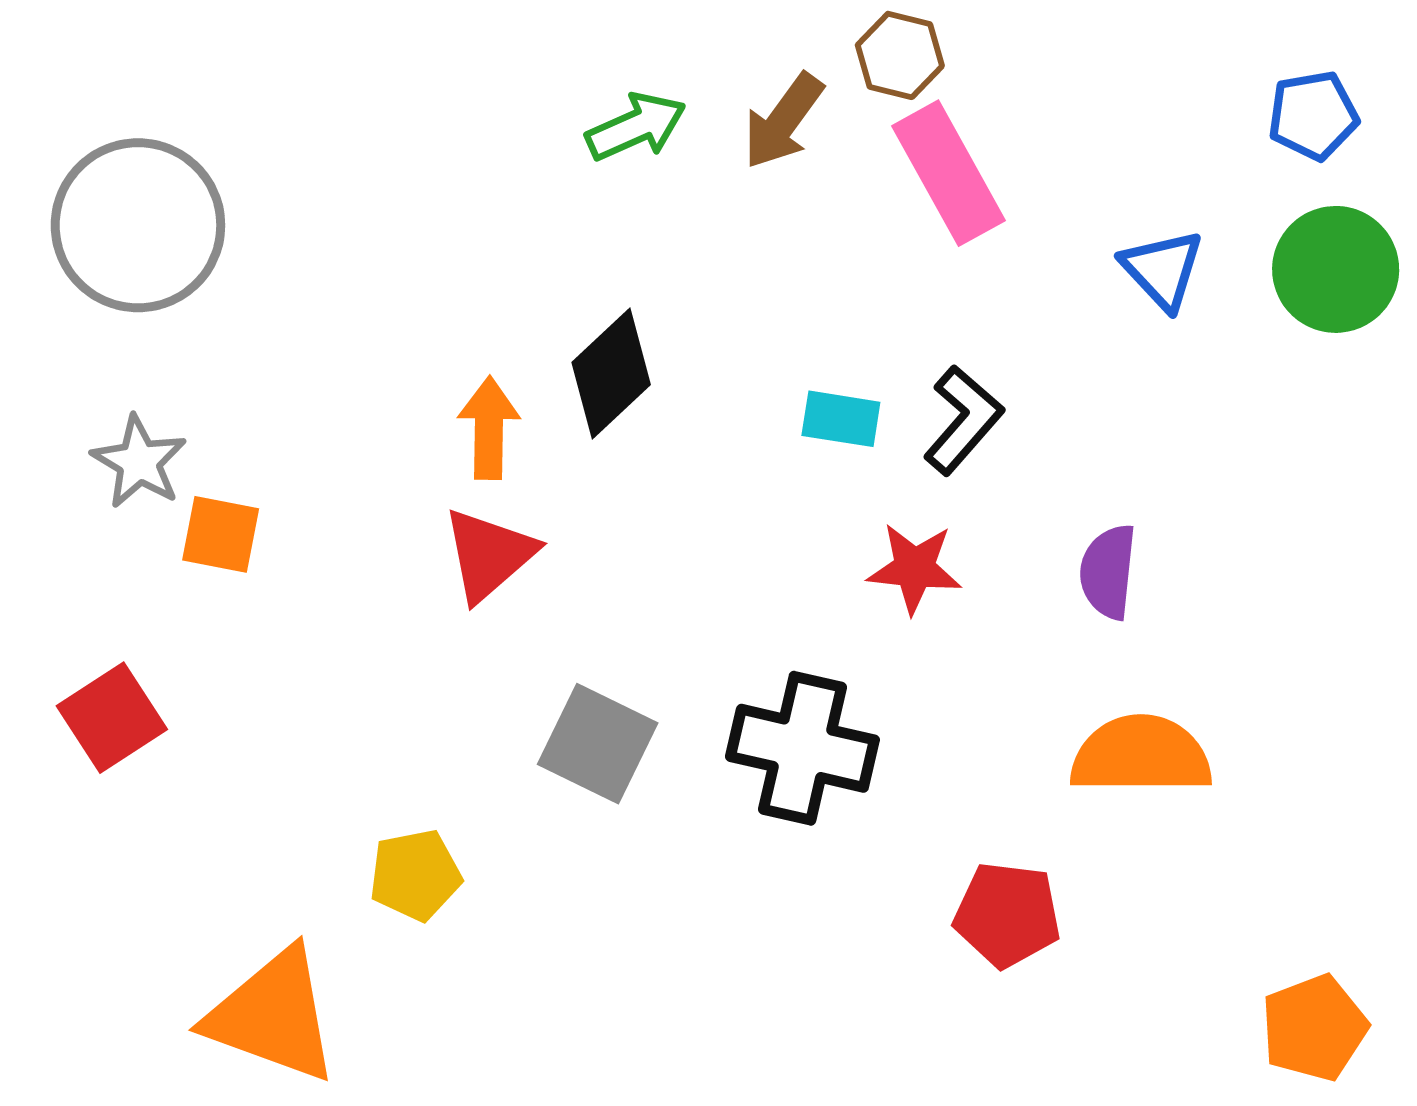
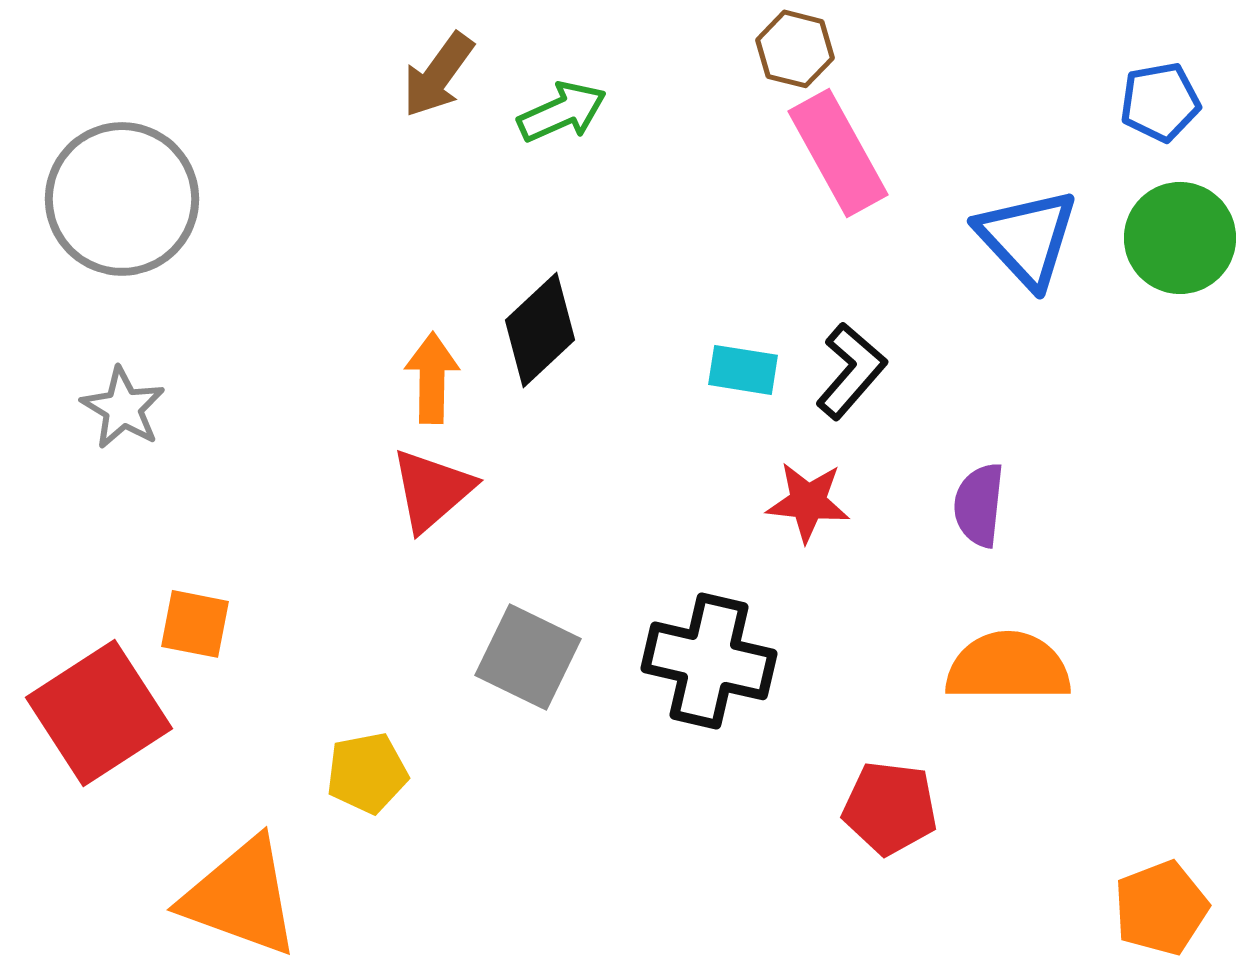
brown arrow: (783, 121) -> (438, 75), moved
blue triangle: (1162, 269) -> (1027, 238), size x1.4
orange square: (221, 534) -> (195, 624), moved
red square: (112, 718) -> (99, 713), moved, size x1.5

